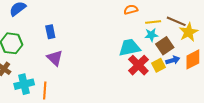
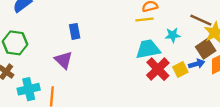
yellow line: (153, 22) -> (144, 19), moved
blue rectangle: (50, 32) -> (75, 31), moved
brown square: (165, 46) -> (206, 49), moved

